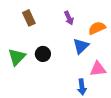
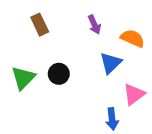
orange semicircle: (97, 28) -> (133, 38), turned 48
pink triangle: (98, 69) -> (134, 94), turned -30

